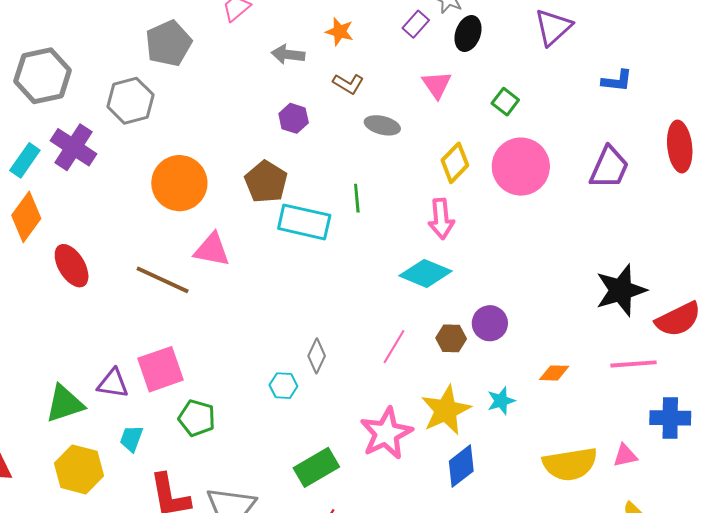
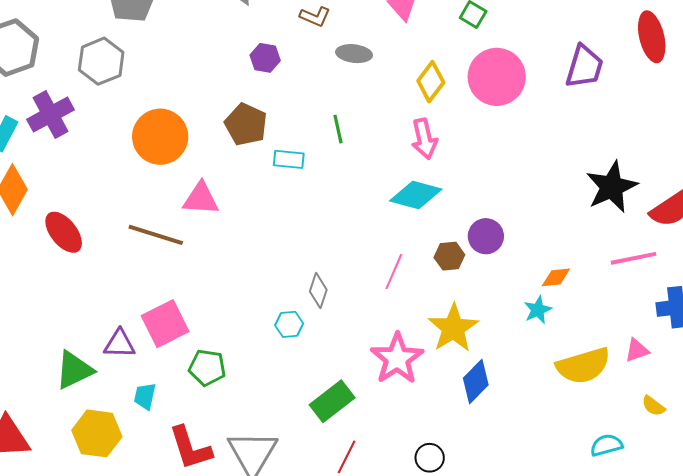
purple cross: (74, 147) -> (51, 115), turned 36
cyan rectangle: (304, 222) -> (289, 159), size x0.6
cyan star: (501, 401) -> (538, 310), moved

